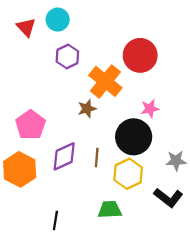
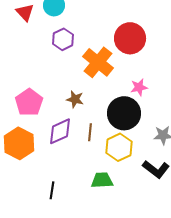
brown star: (87, 109) -> (75, 99), moved, turned 30

